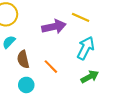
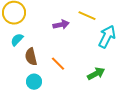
purple arrow: (54, 27) -> (61, 25), size x0.7
cyan arrow: (86, 48) -> (107, 37), moved

